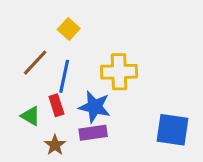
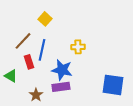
yellow cross: (119, 72) -> (78, 47), size x0.6
red rectangle: (56, 105) -> (29, 62), moved
green triangle: (31, 116) -> (11, 76), moved

